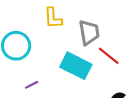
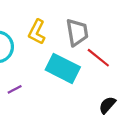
yellow L-shape: (53, 18) -> (37, 32), moved, turned 30

